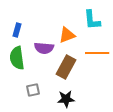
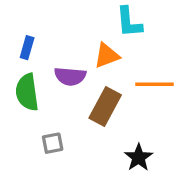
cyan L-shape: (92, 20) -> (129, 22), moved
black star: (66, 99) -> (139, 157), moved, turned -30

